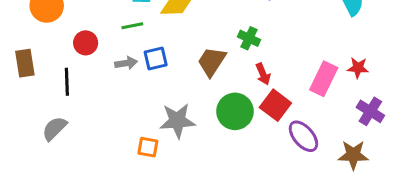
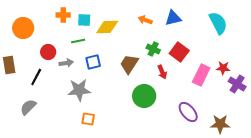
gray arrow: (126, 63) -> (66, 63), moved
black line: (67, 82) -> (36, 77), turned 30
red square: (275, 105) -> (179, 52), moved
purple cross: (370, 111) -> (237, 84), moved
gray star: (177, 121) -> (79, 90), moved

